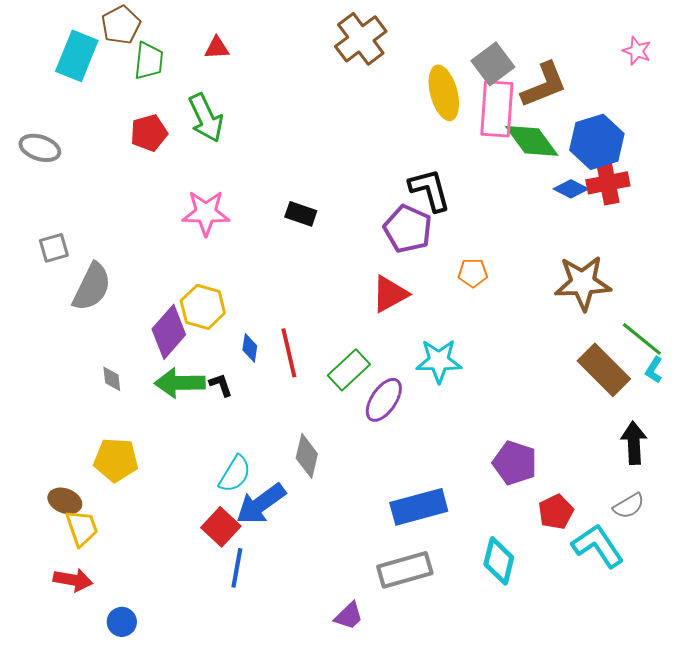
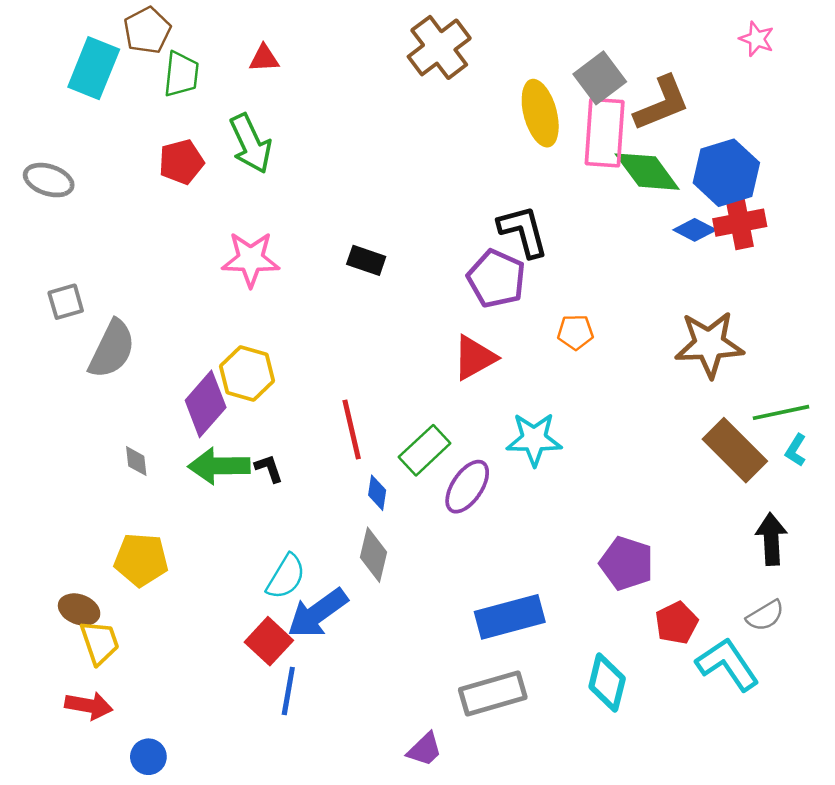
pink star: (637, 51) -> (757, 39), moved
green line: (642, 339) -> (781, 412), turned -51
blue diamond: (250, 348) -> (377, 493), moved

